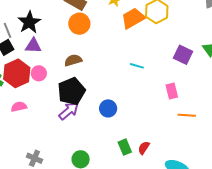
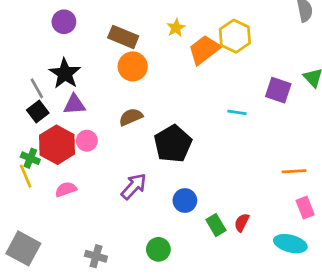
cyan line: (137, 66) -> (237, 112), moved
black pentagon: (71, 91) -> (173, 144), moved
pink rectangle: (172, 91) -> (305, 208), moved
blue circle: (108, 108) -> (185, 201), moved

